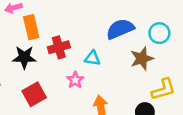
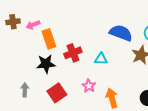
blue semicircle: (120, 29) -> (121, 33), turned 50
pink star: (75, 80) -> (89, 86), moved

